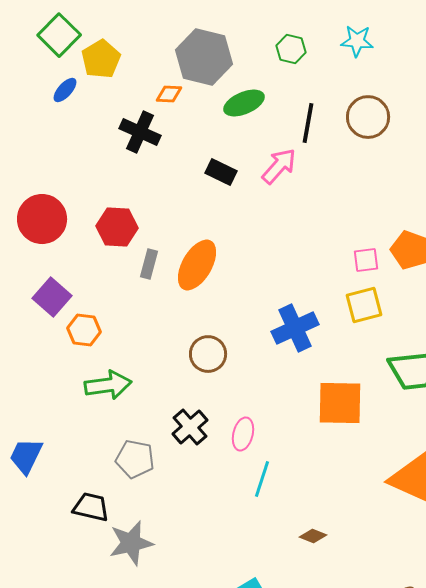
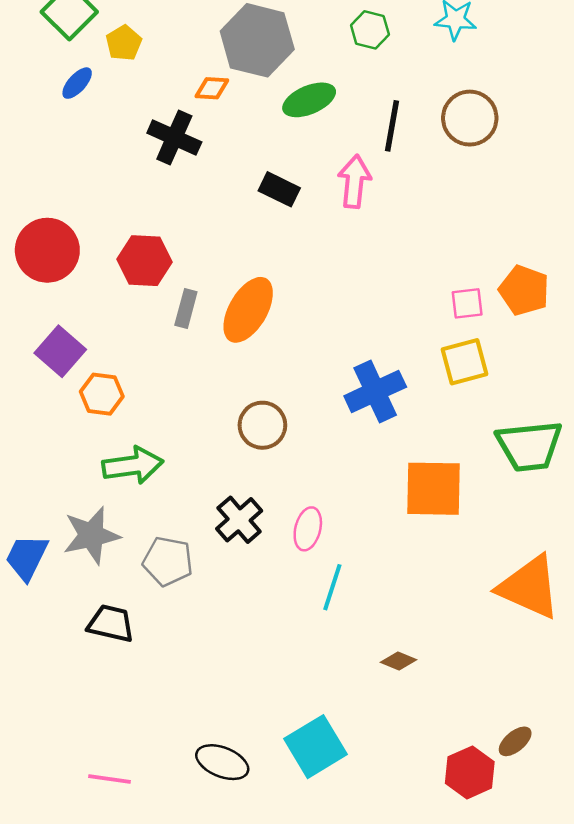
yellow pentagon: (101, 59) -> (124, 43), size x0.7
pink arrow: (279, 166) -> (354, 182), turned -36
gray star: (131, 543) -> (91, 535), moved

